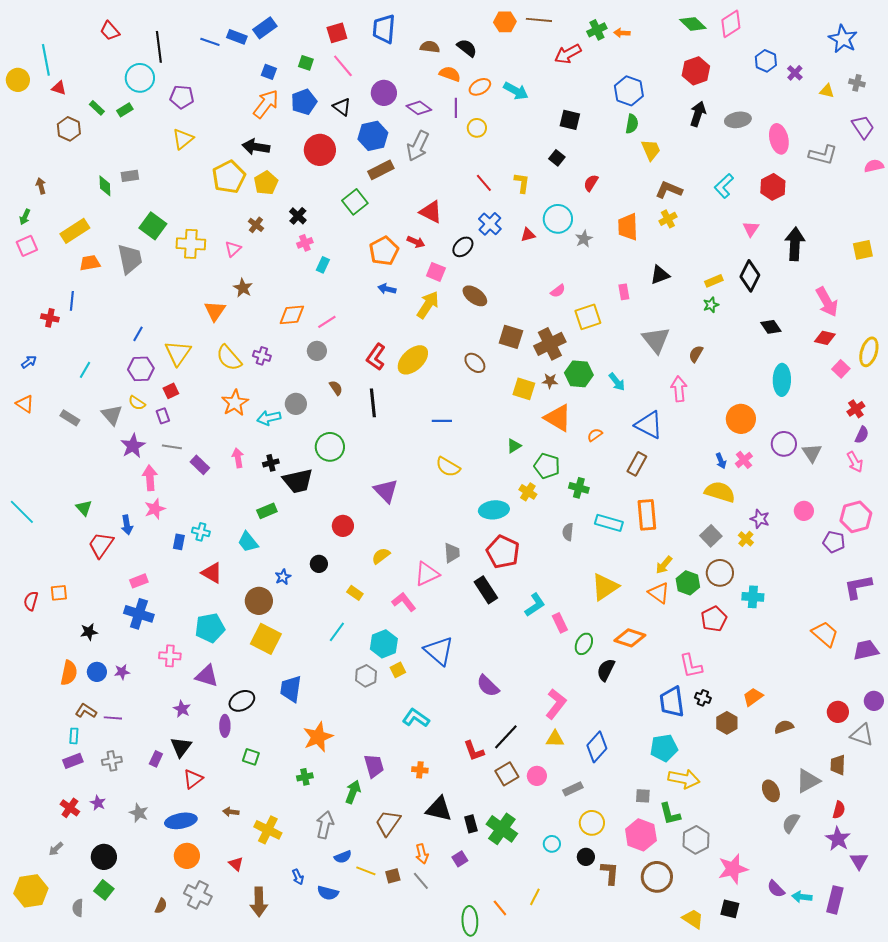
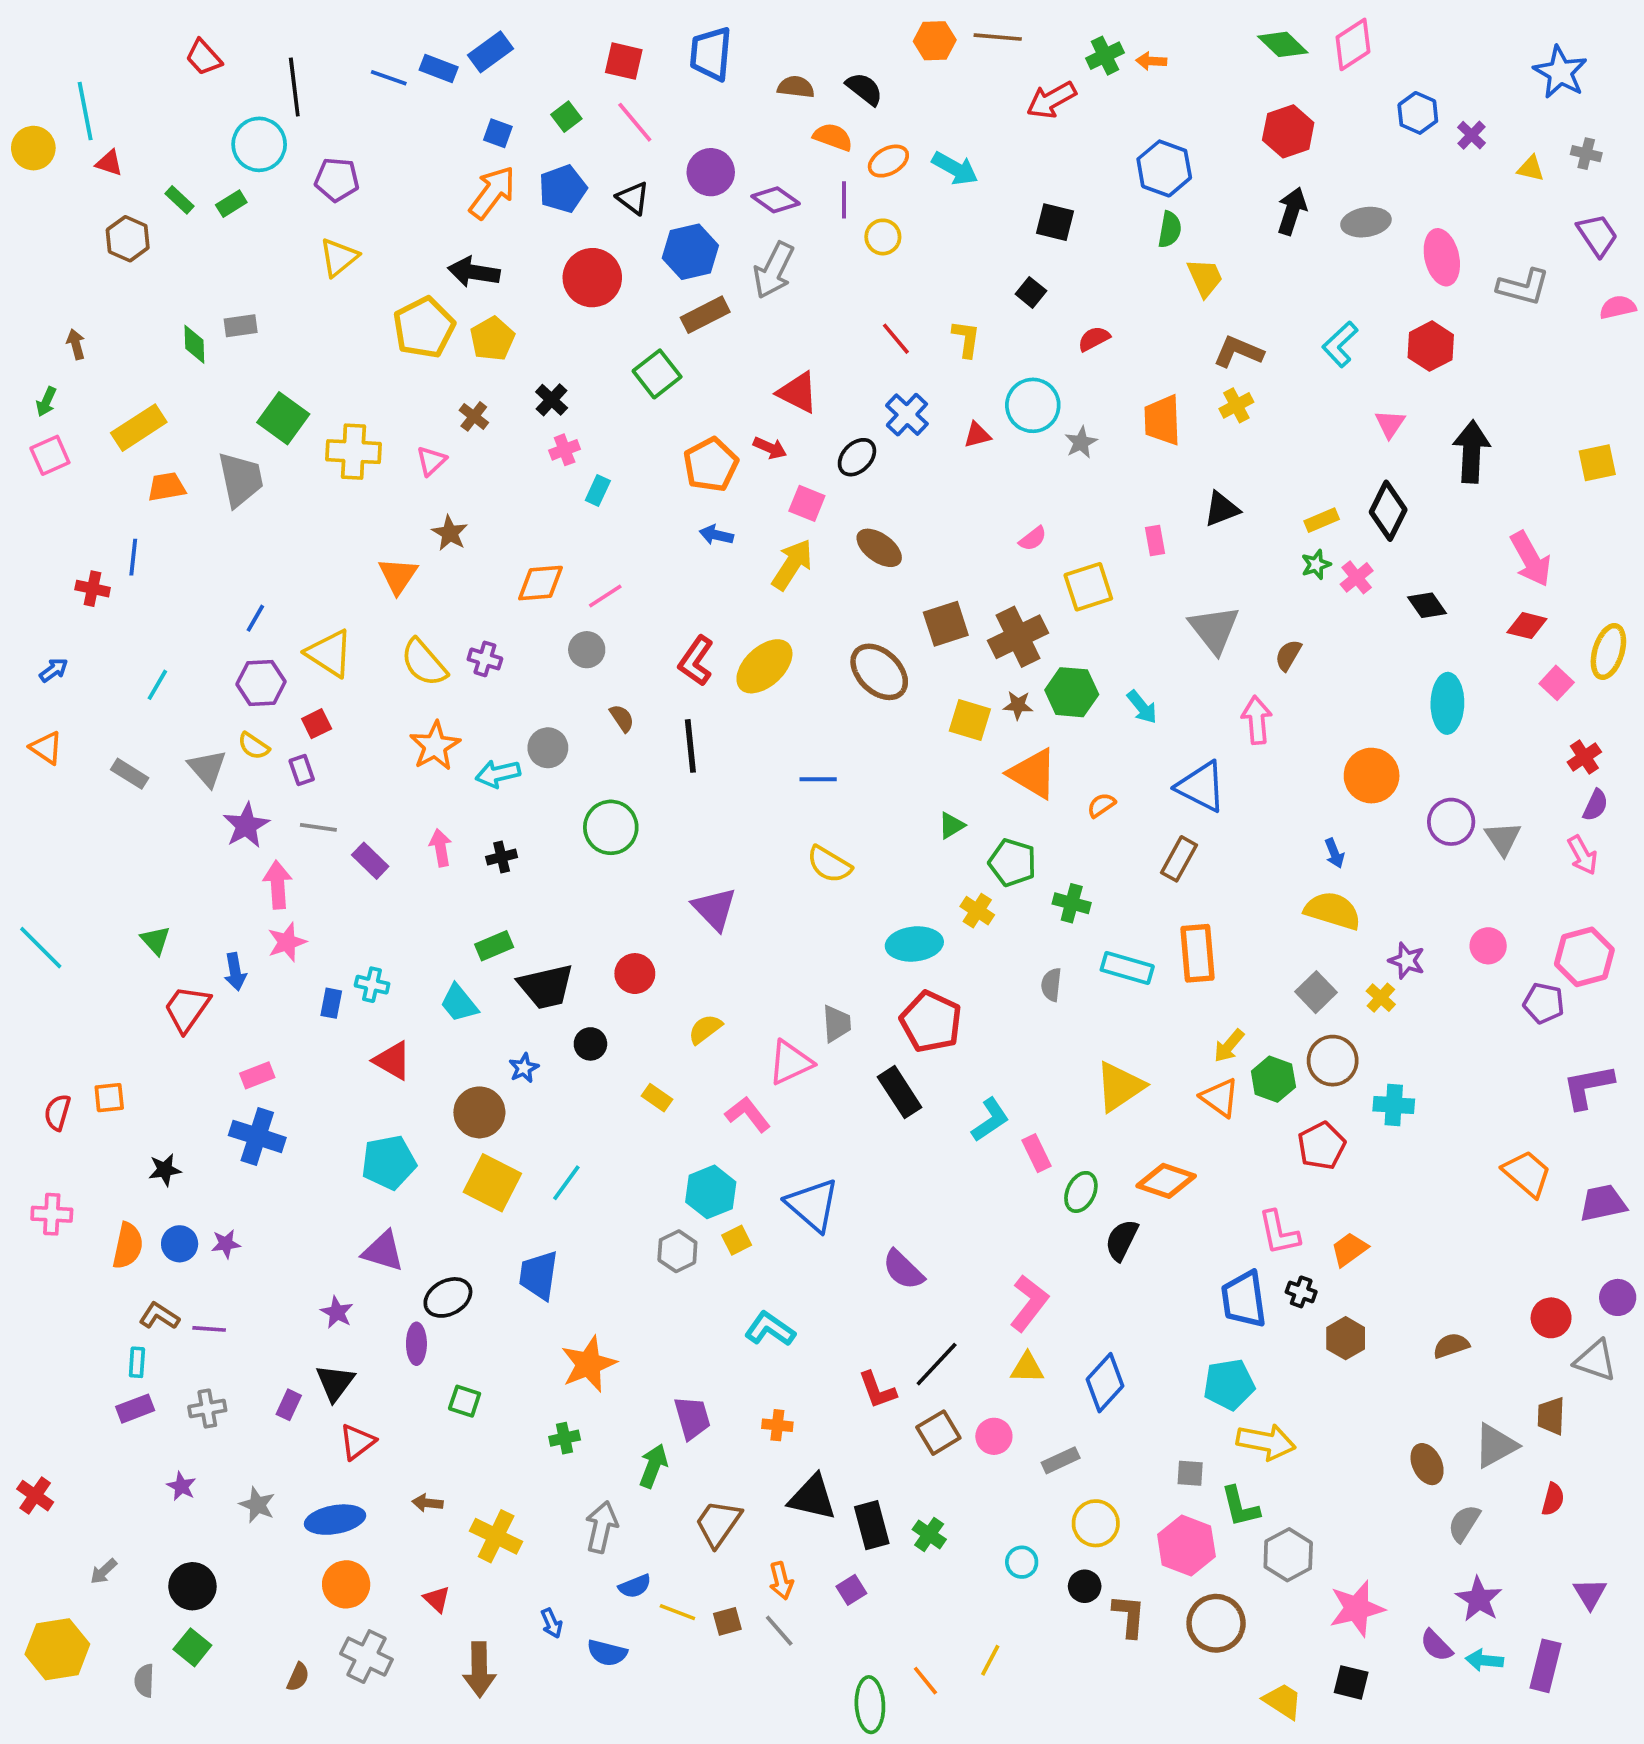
red square: (337, 33) -> (624, 61), turned 30
green square: (306, 63) -> (566, 117), turned 35
red semicircle: (591, 183) -> (1094, 339), turned 30
brown square: (511, 337) -> (946, 624), turned -35
yellow triangle: (178, 353) -> (329, 653), turned -32
brown ellipse: (475, 363) -> (879, 672), size x1.5
pink cross: (744, 460) -> (1357, 577), moved
black trapezoid: (298, 481) -> (546, 987), moved
cyan line: (337, 632) -> (566, 1183), moved
pink cross: (170, 656) -> (52, 1214), moved
orange trapezoid: (753, 697) -> (1349, 1249), moved
red cross: (70, 808) -> (35, 1496), moved
black rectangle: (471, 824) -> (872, 1525), size x1.4
green cross: (502, 829) -> (929, 1534), size x0.6
purple star: (838, 839) -> (1479, 1599), moved

